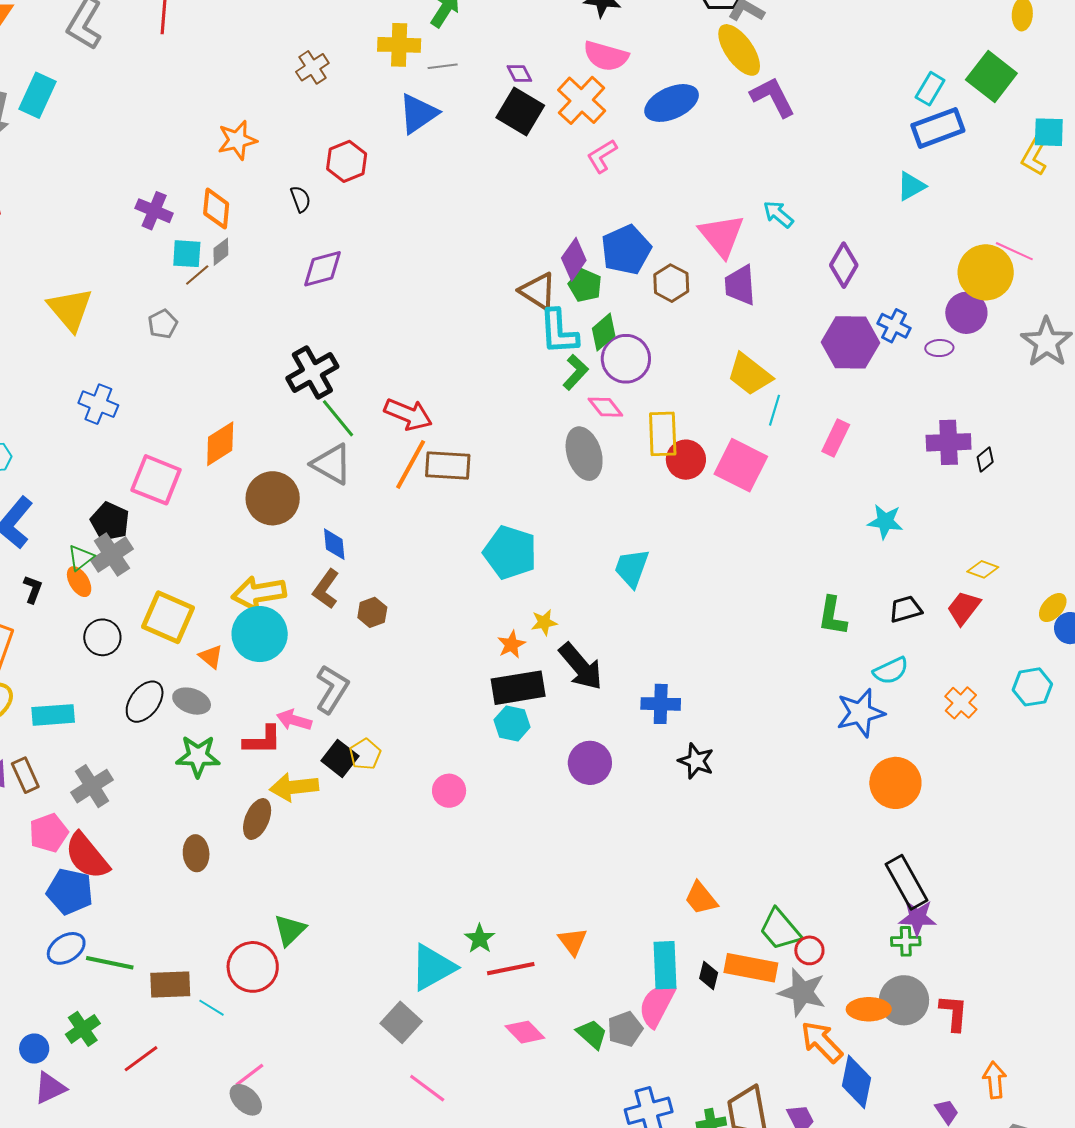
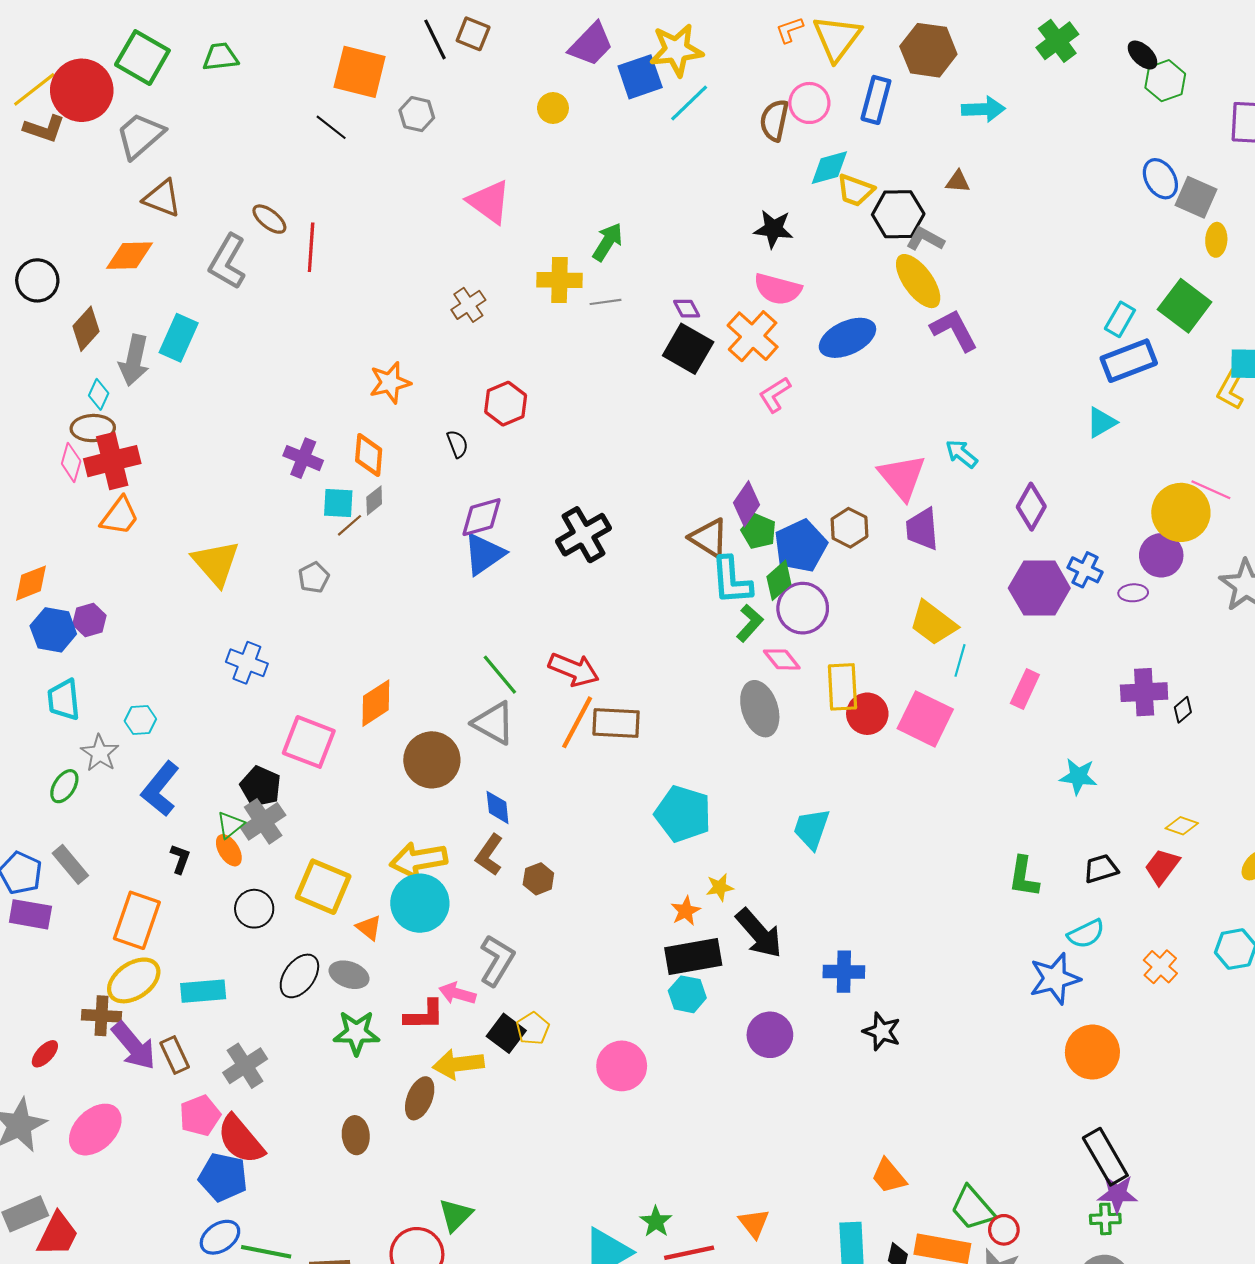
blue triangle: (418, 113) -> (484, 554), moved
blue pentagon: (626, 250) -> (801, 546), moved
black cross: (312, 372) -> (584, 535), moved
pink circle: (449, 791) -> (622, 1066), size x1.4

